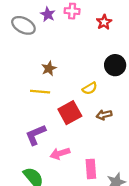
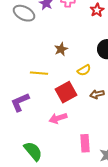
brown star: (49, 68) -> (61, 49), moved
purple L-shape: (36, 135) -> (20, 102), moved
pink arrow: (60, 153) -> (58, 118), moved

